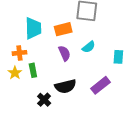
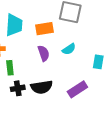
black cross: (44, 100) -> (18, 88), moved, turned 32

